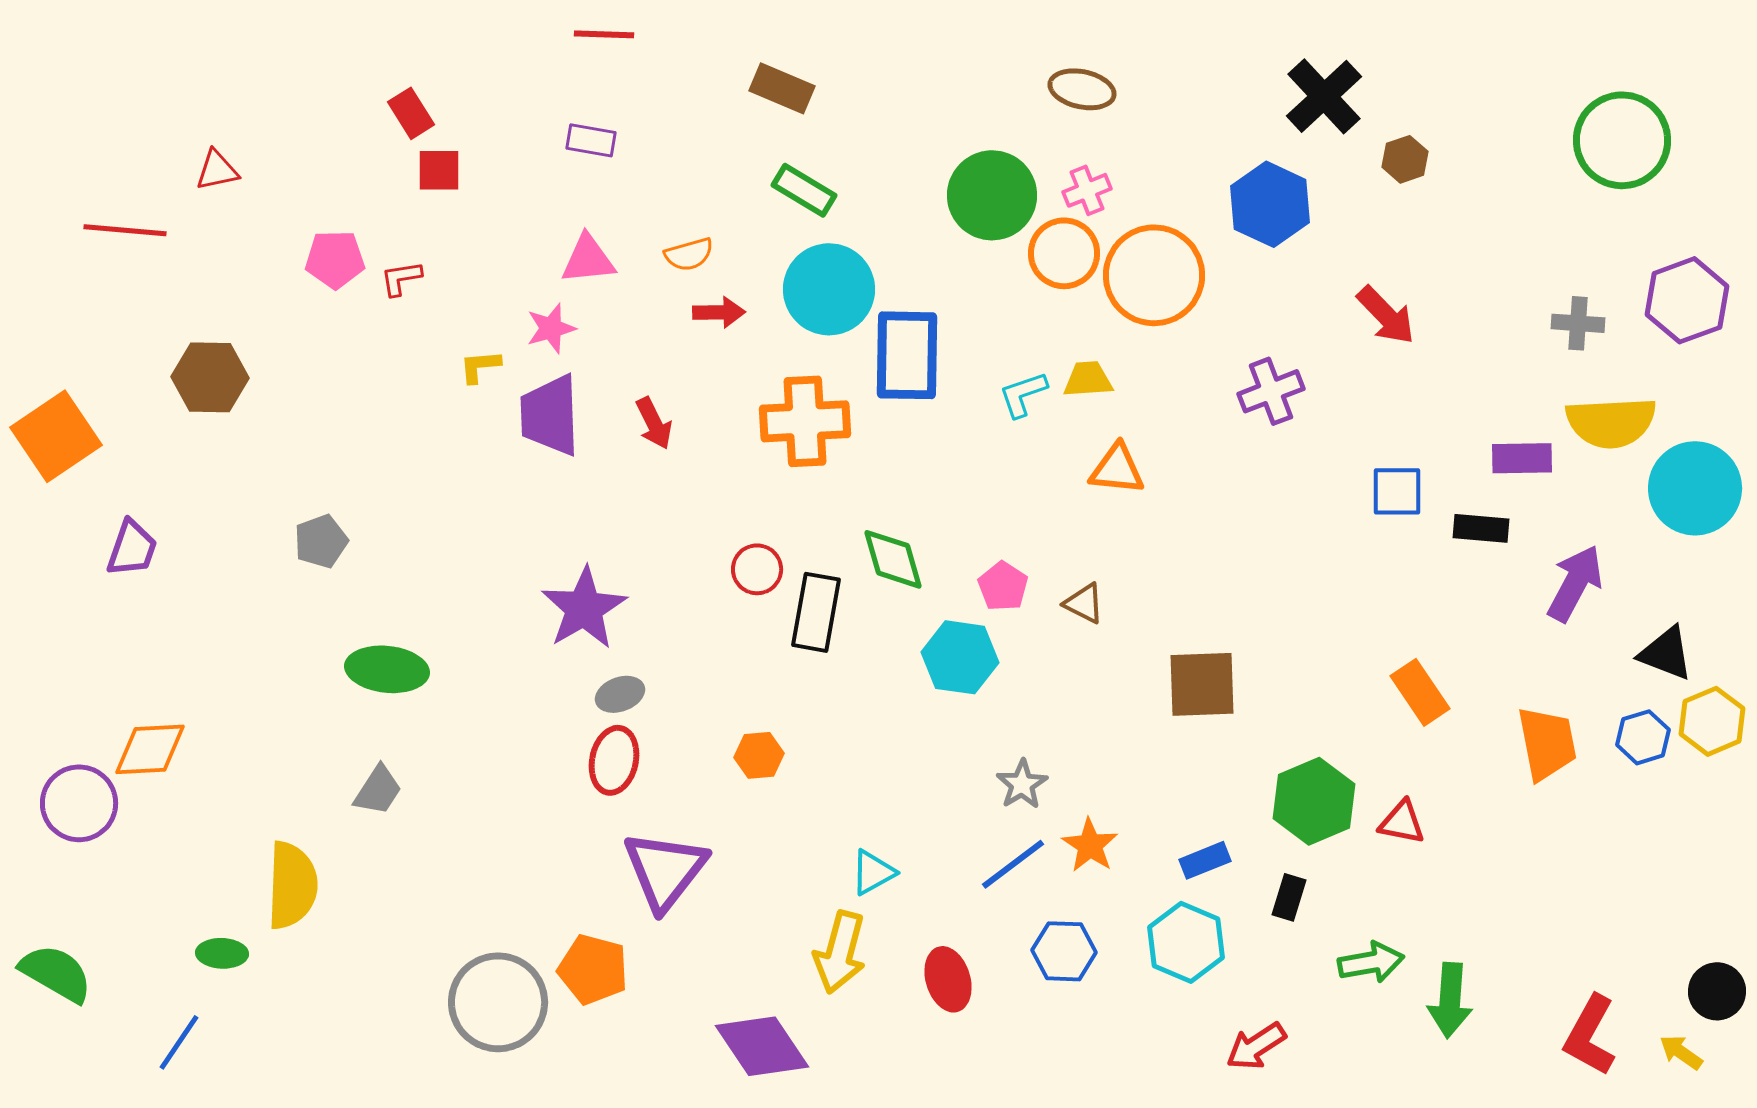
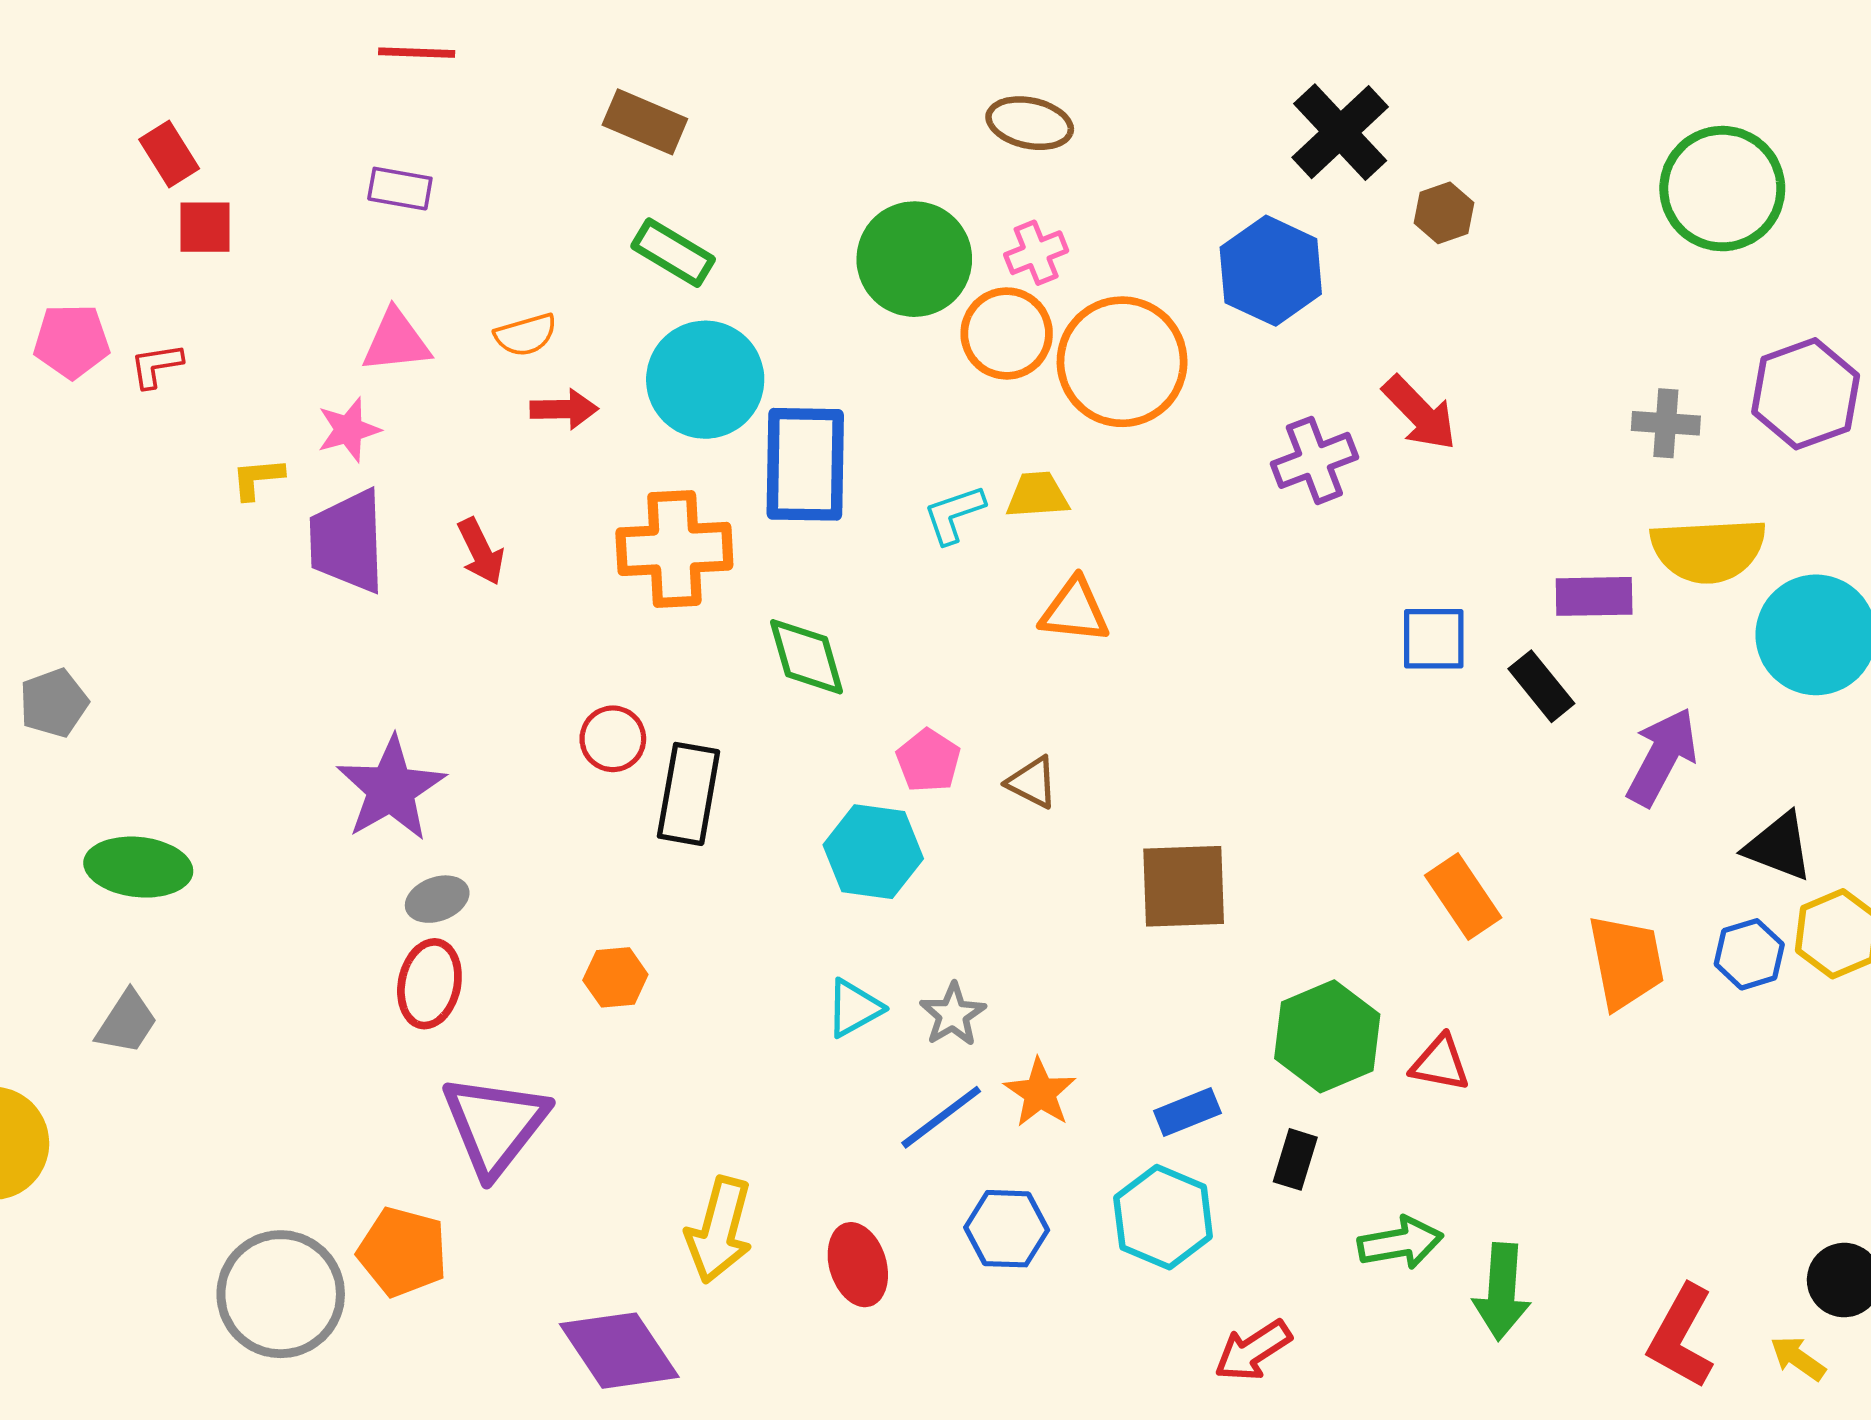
purple cross: (1271, 391) -> (1314, 460), moved
black rectangle: (1481, 528) -> (1541, 686), turned 46
green diamond: (893, 559) -> (807, 657), moved
cyan triangle: (873, 872) -> (854, 1008), moved

